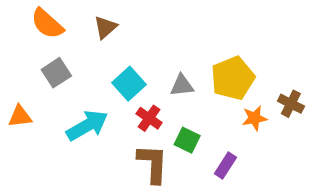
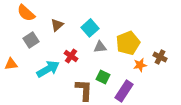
brown triangle: (105, 27) -> (57, 25), moved
cyan square: (129, 84) -> (90, 28), moved
red cross: (149, 118) -> (71, 56), moved
purple rectangle: (225, 165) -> (124, 91), size x1.5

